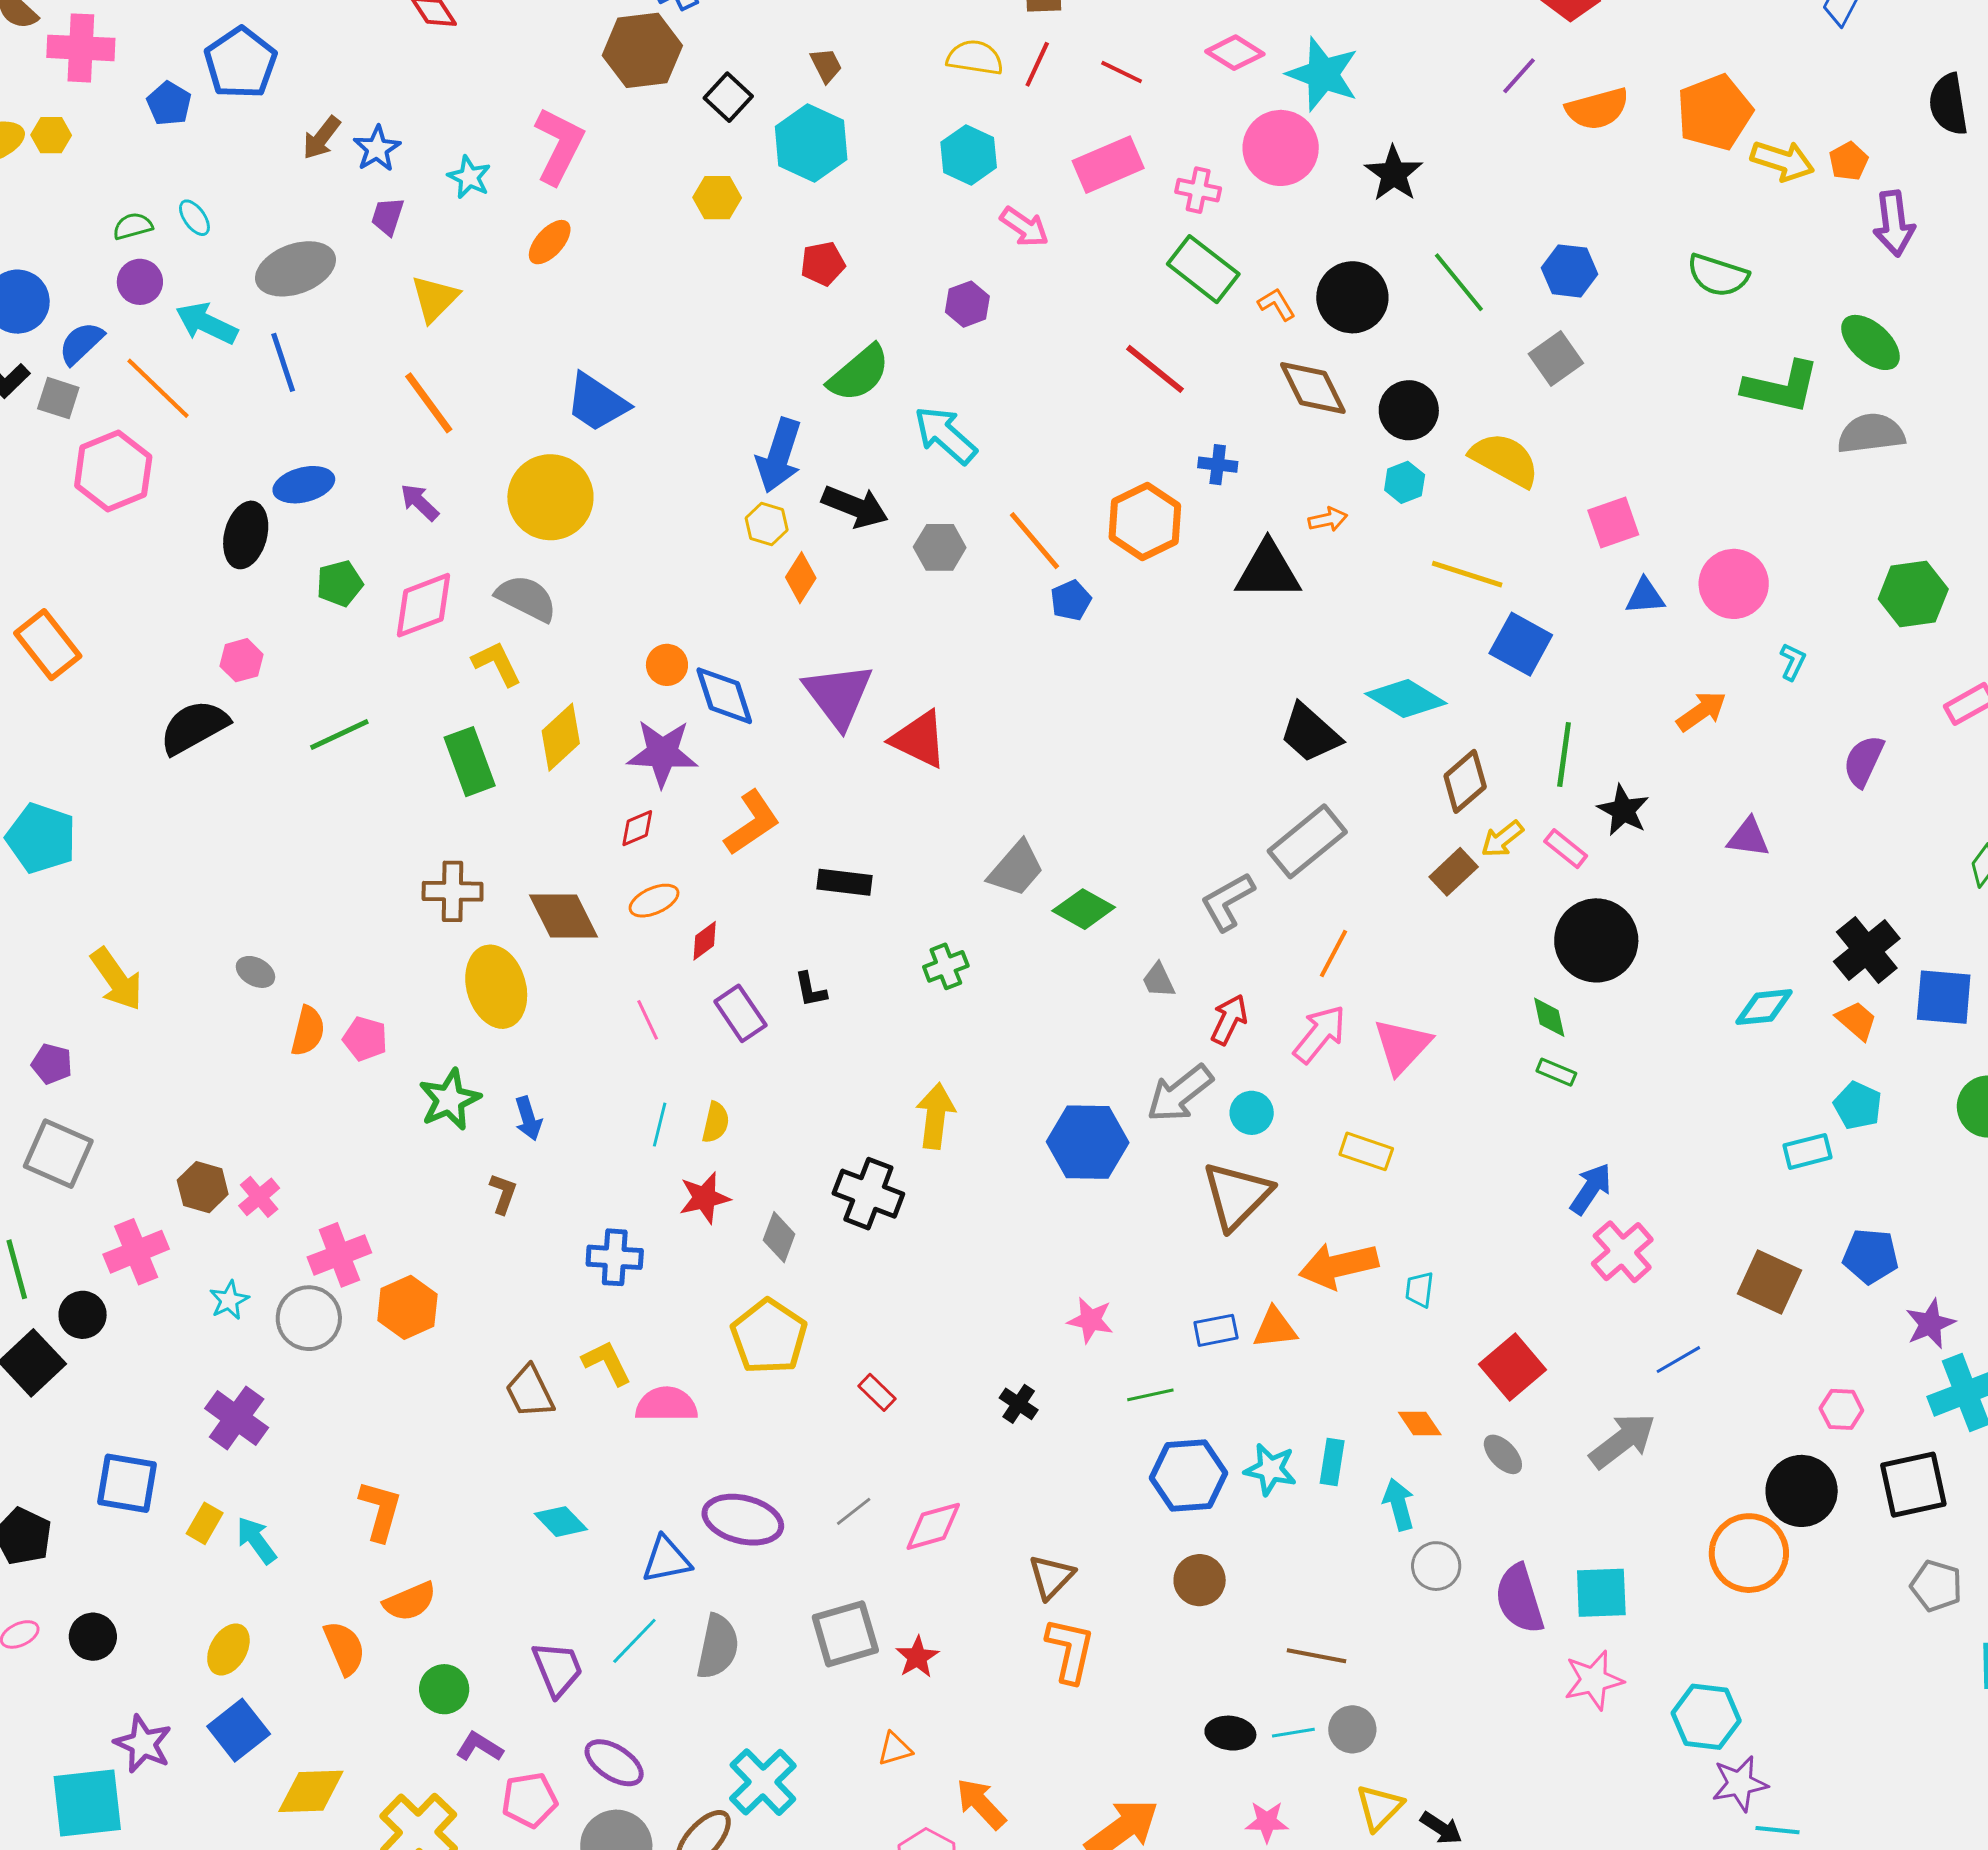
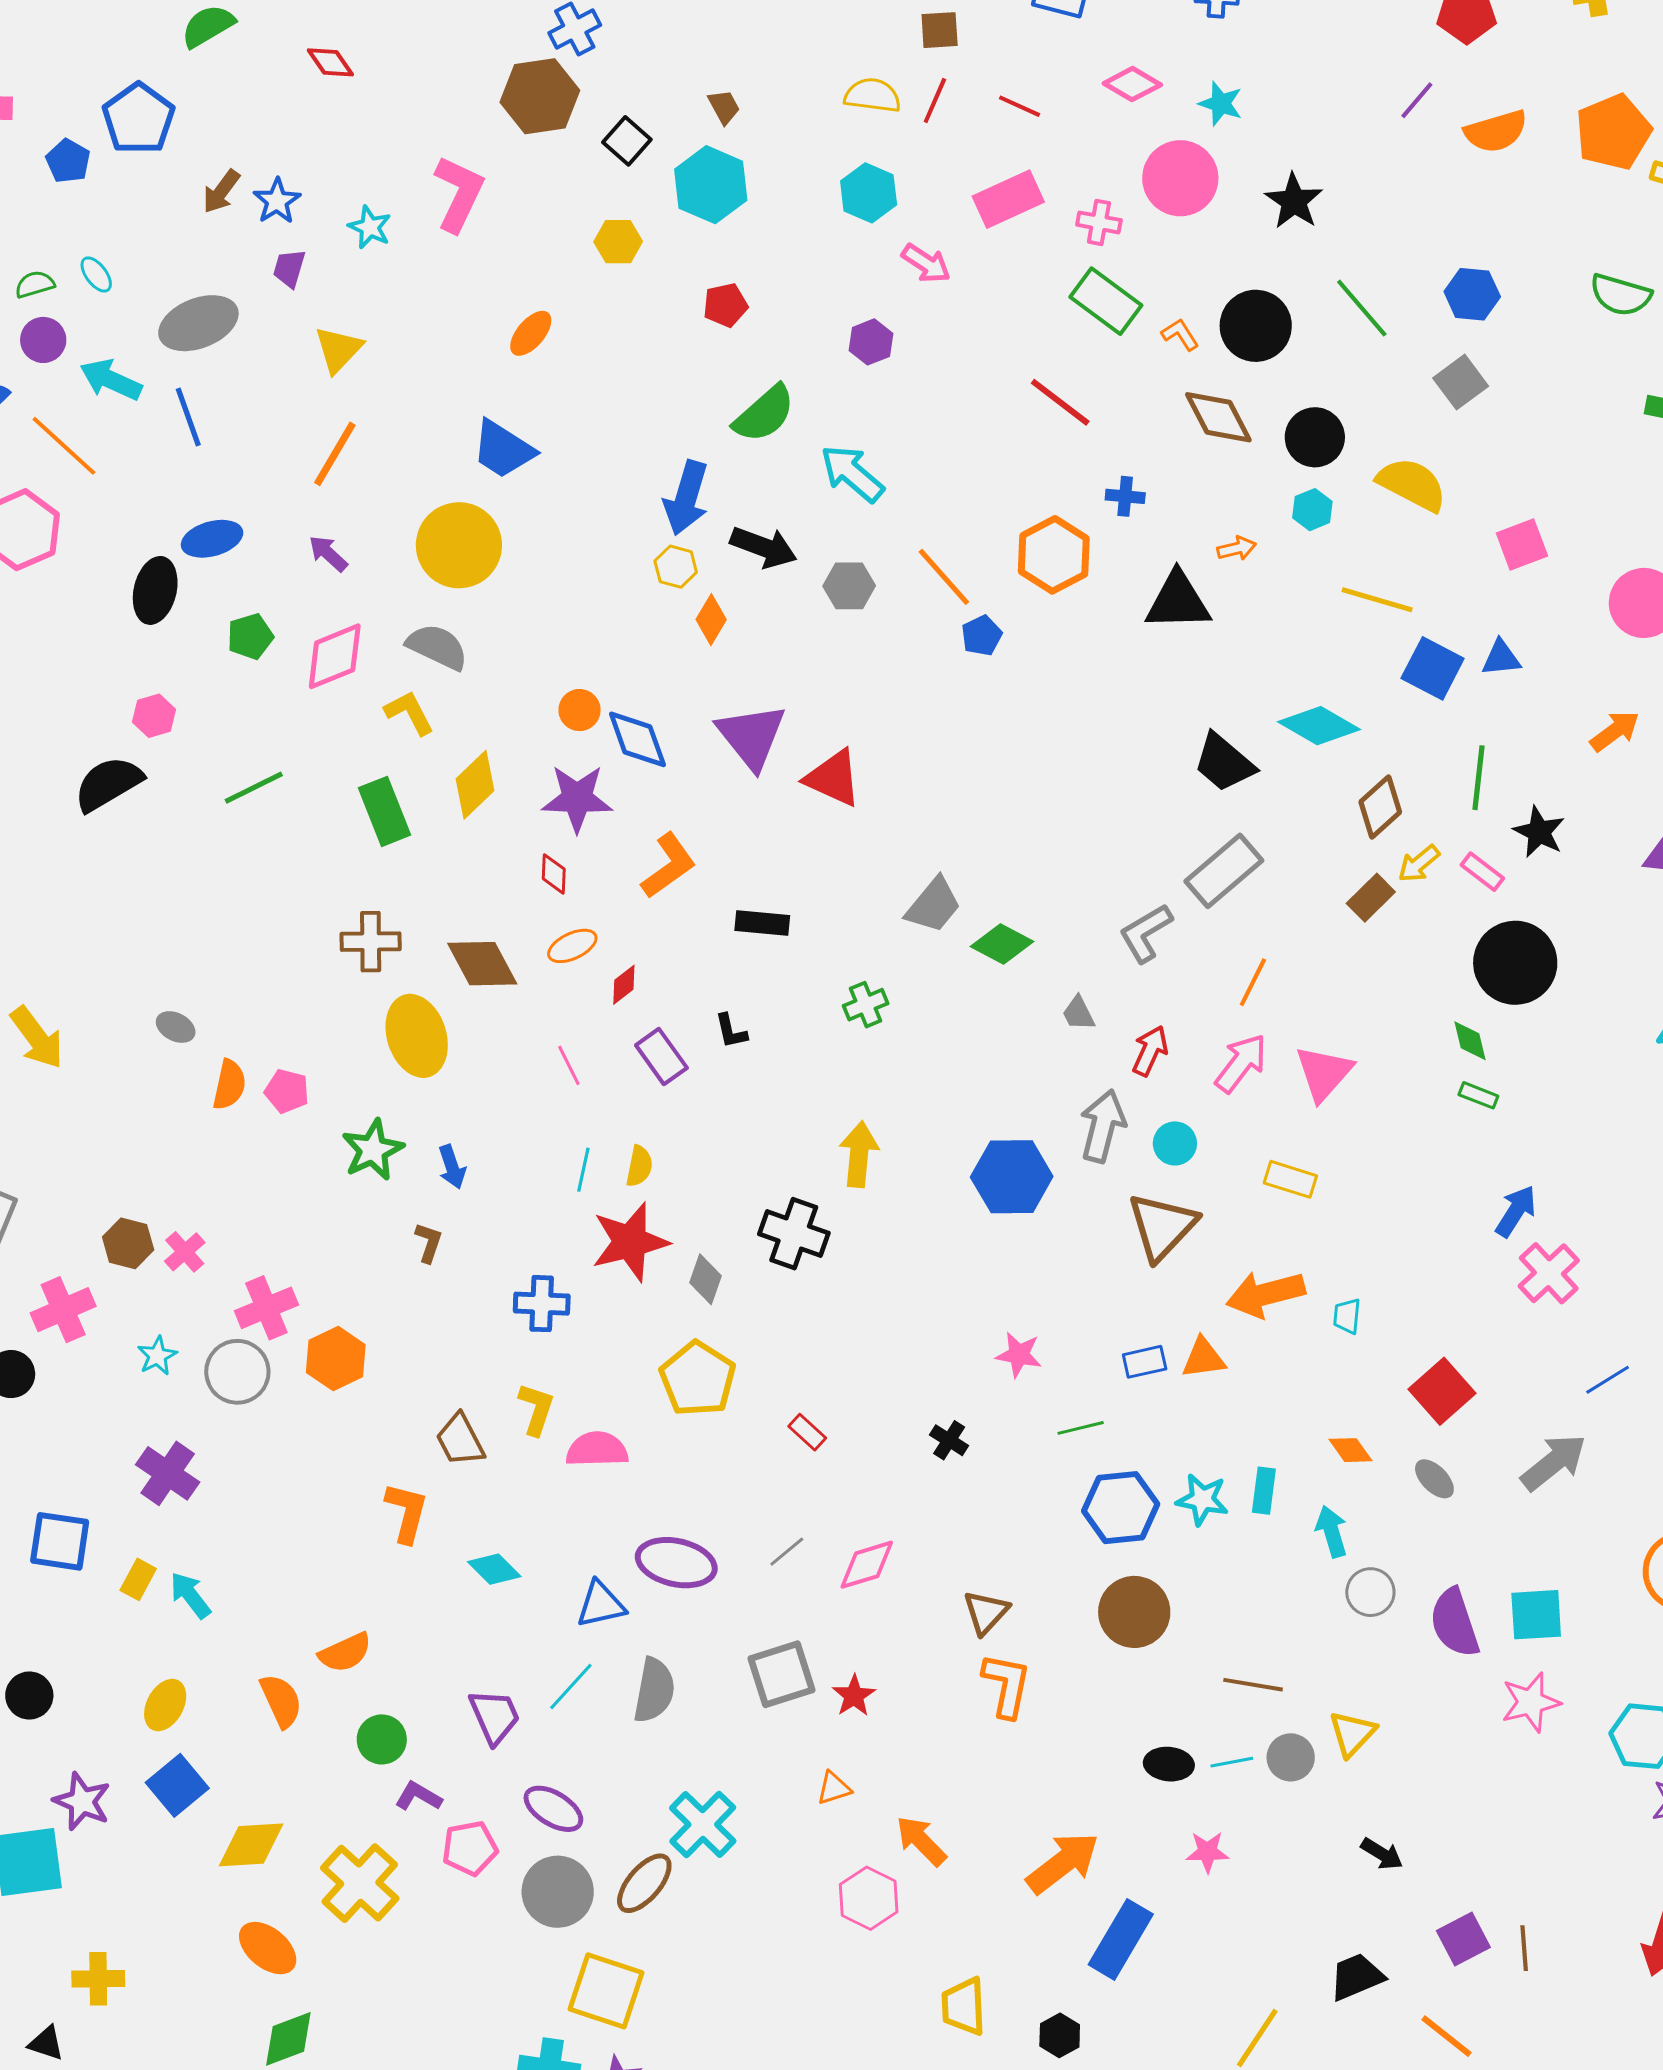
cyan star: (1323, 74) -> (1221, 104), size x0.6
orange ellipse: (550, 242) -> (531, 333), moved
orange line: (429, 403) -> (335, 454), turned 68
blue triangle: (1645, 596) -> (1501, 658), moved
red diamond: (637, 828) -> (554, 874), turned -63
gray arrow: (1180, 1094) -> (1103, 1126), turned 144
red star: (704, 1198) -> (630, 1242), size x1.5
yellow L-shape: (607, 1363) -> (536, 1409), turned 46
orange L-shape: (380, 1511) -> (407, 1512), moved
brown circle: (1200, 1580) -> (1134, 1612), size x1.4
yellow triangle: (1379, 1807) -> (1352, 1734), moved

